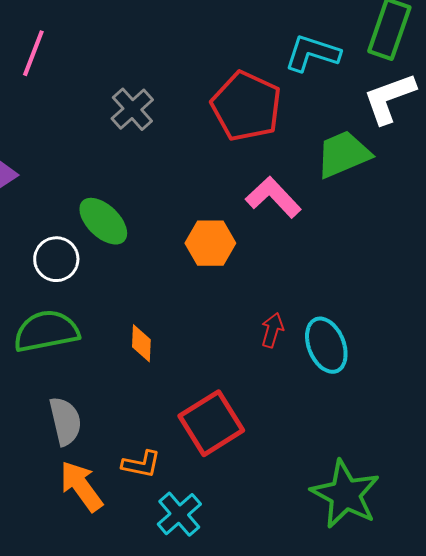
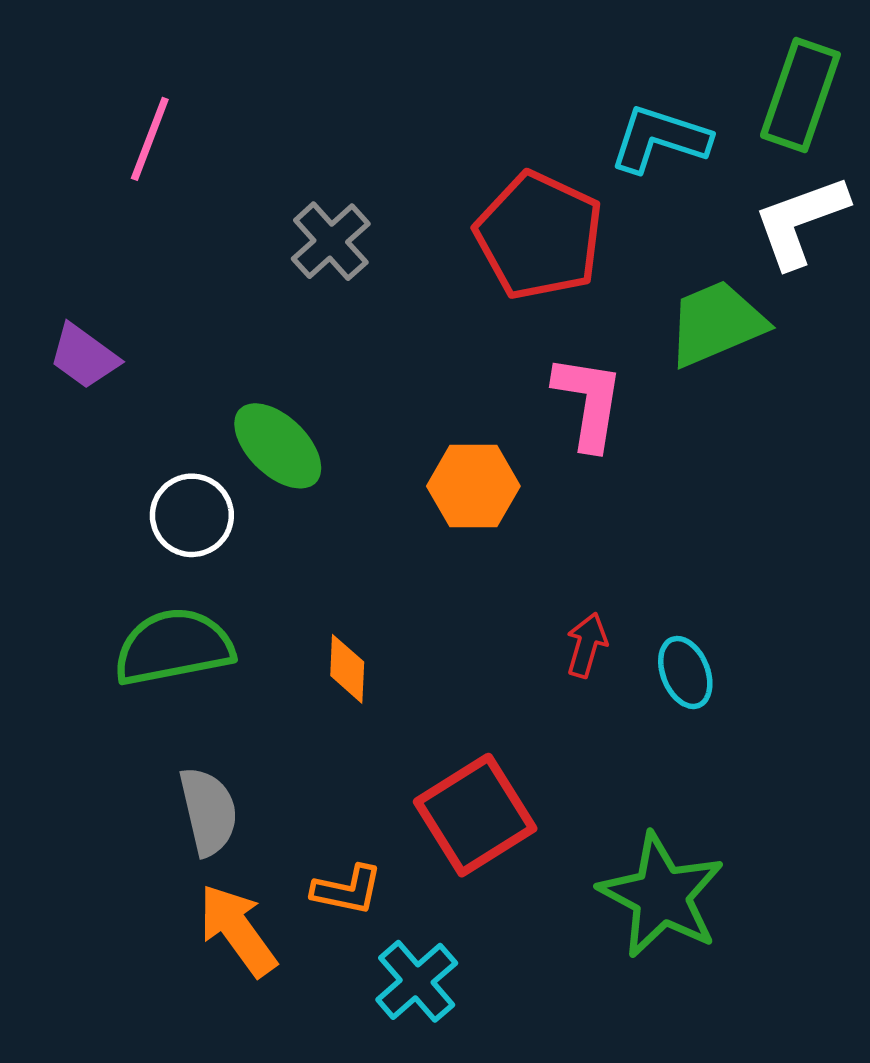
pink L-shape: (273, 197) -> (588, 402), turned 52
cyan ellipse: (326, 345) -> (685, 672), size x0.7
green star: (345, 494) -> (662, 895), moved

